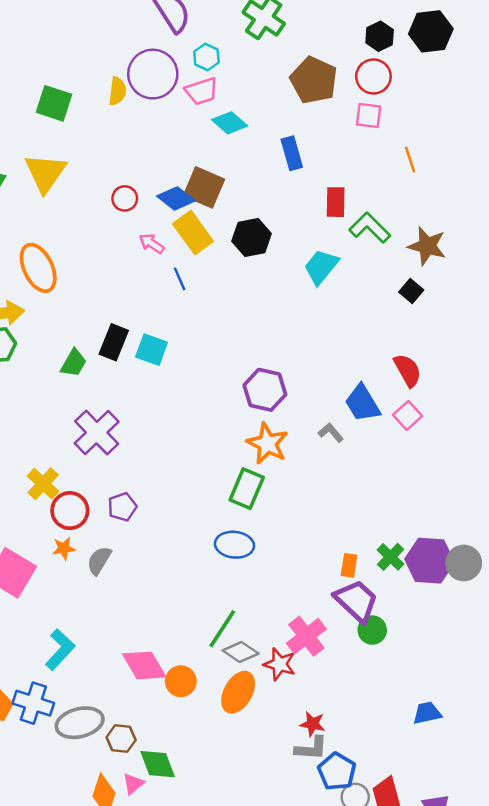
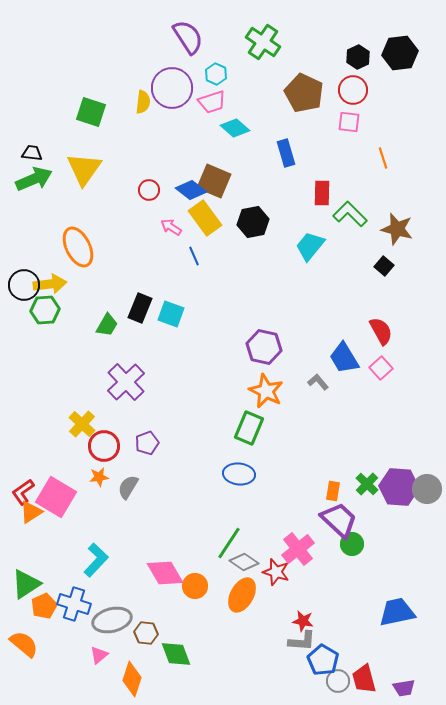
blue trapezoid: (427, 713) -> (397, 612), size x1.5
pink triangle: (133, 784) -> (99, 655), moved

